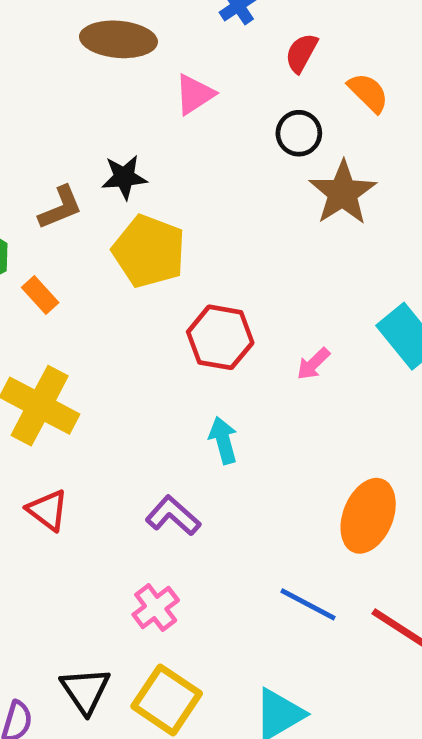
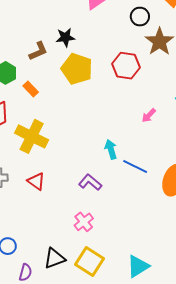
red hexagon: (220, 337) -> (126, 66), moved
blue line: (308, 604) -> (135, 166), moved
black triangle: (85, 690) -> (54, 258), turned 45

